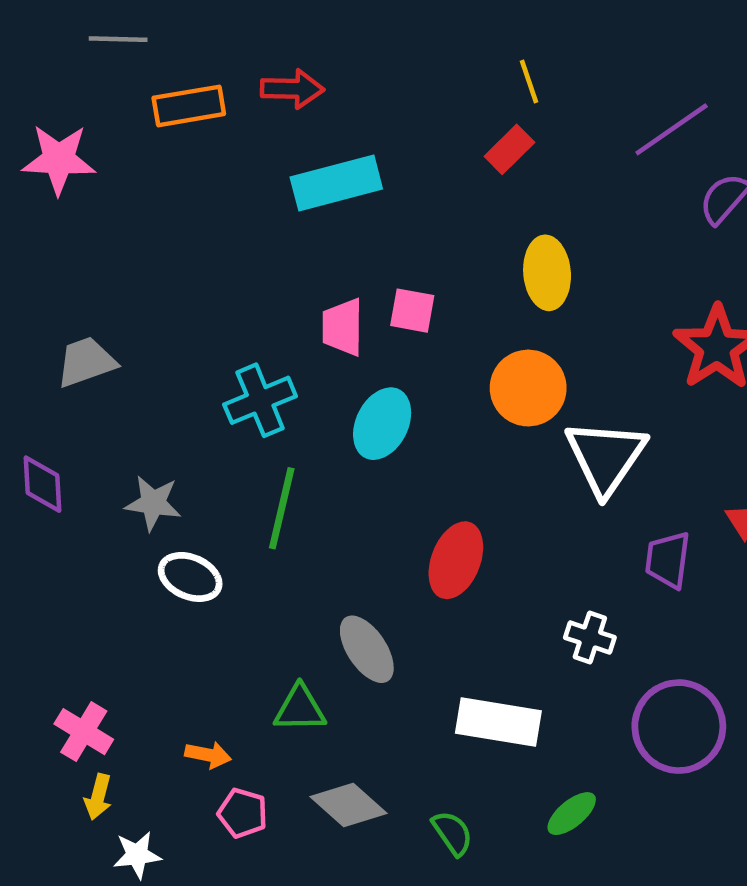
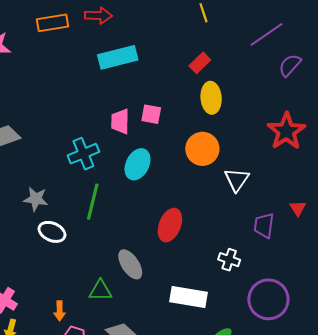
red rectangle: (509, 149) -> (200, 63), moved
white triangle: (606, 457) -> (237, 180), size x0.7
orange arrow: (208, 755) -> (60, 311), turned 78

